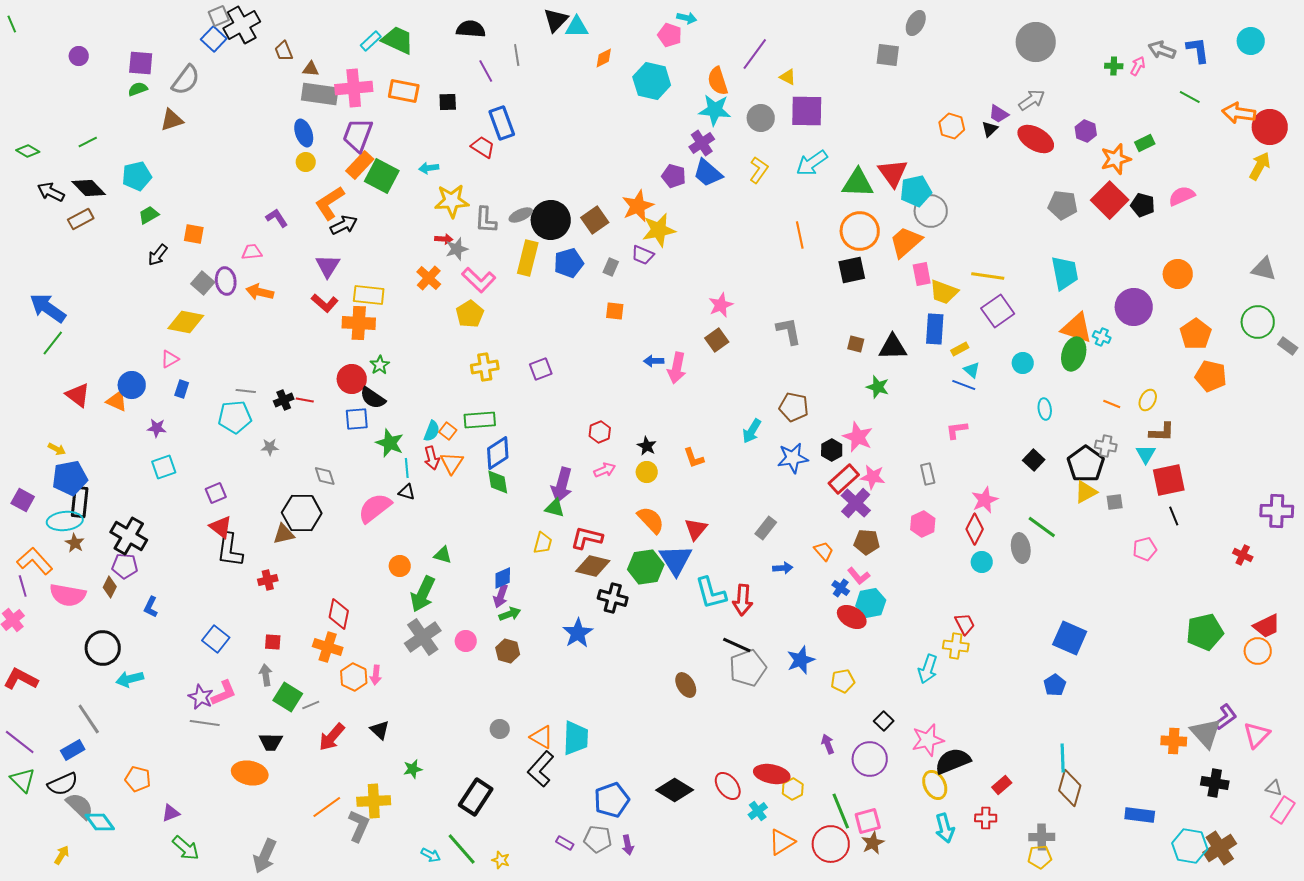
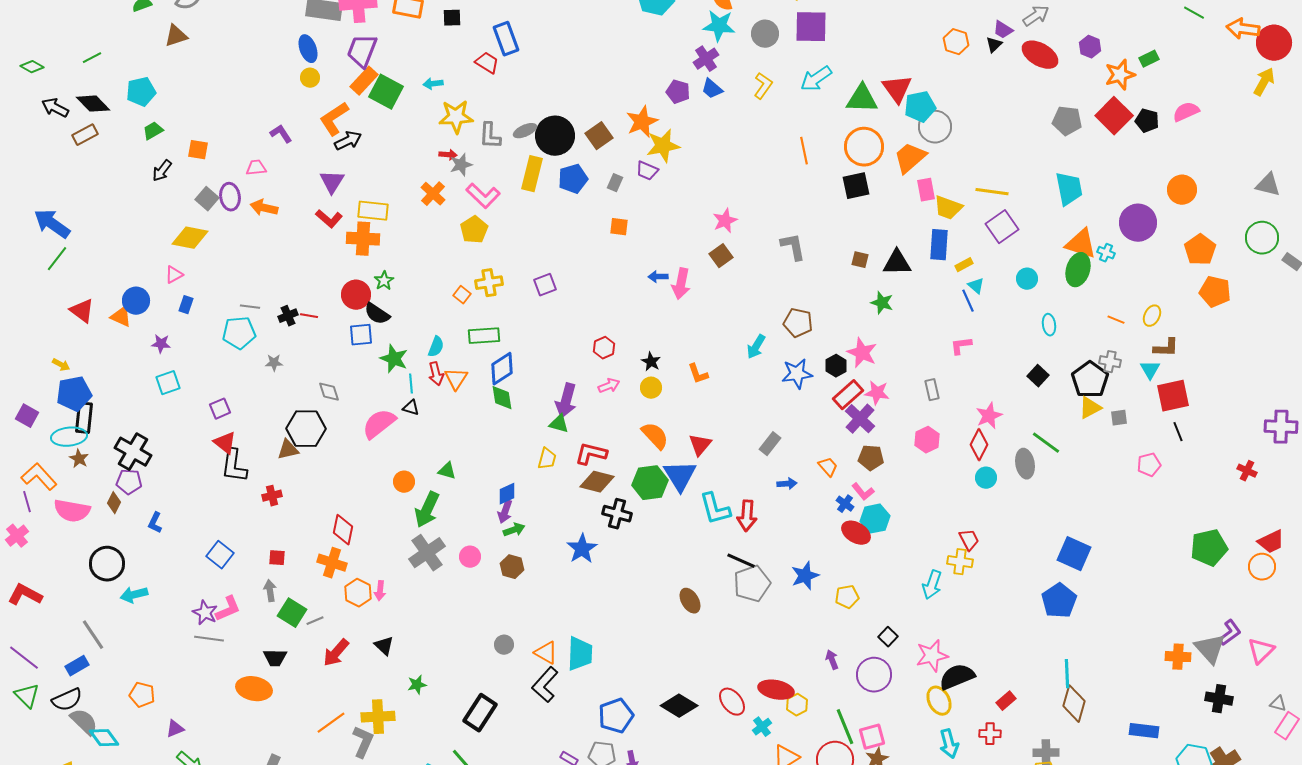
blue trapezoid: (708, 173) -> (712, 89), size x0.7
blue line: (964, 385) -> (968, 301), turned 45
orange square: (448, 431) -> (462, 295), moved
blue pentagon: (1055, 685) -> (1059, 601), size x1.6

